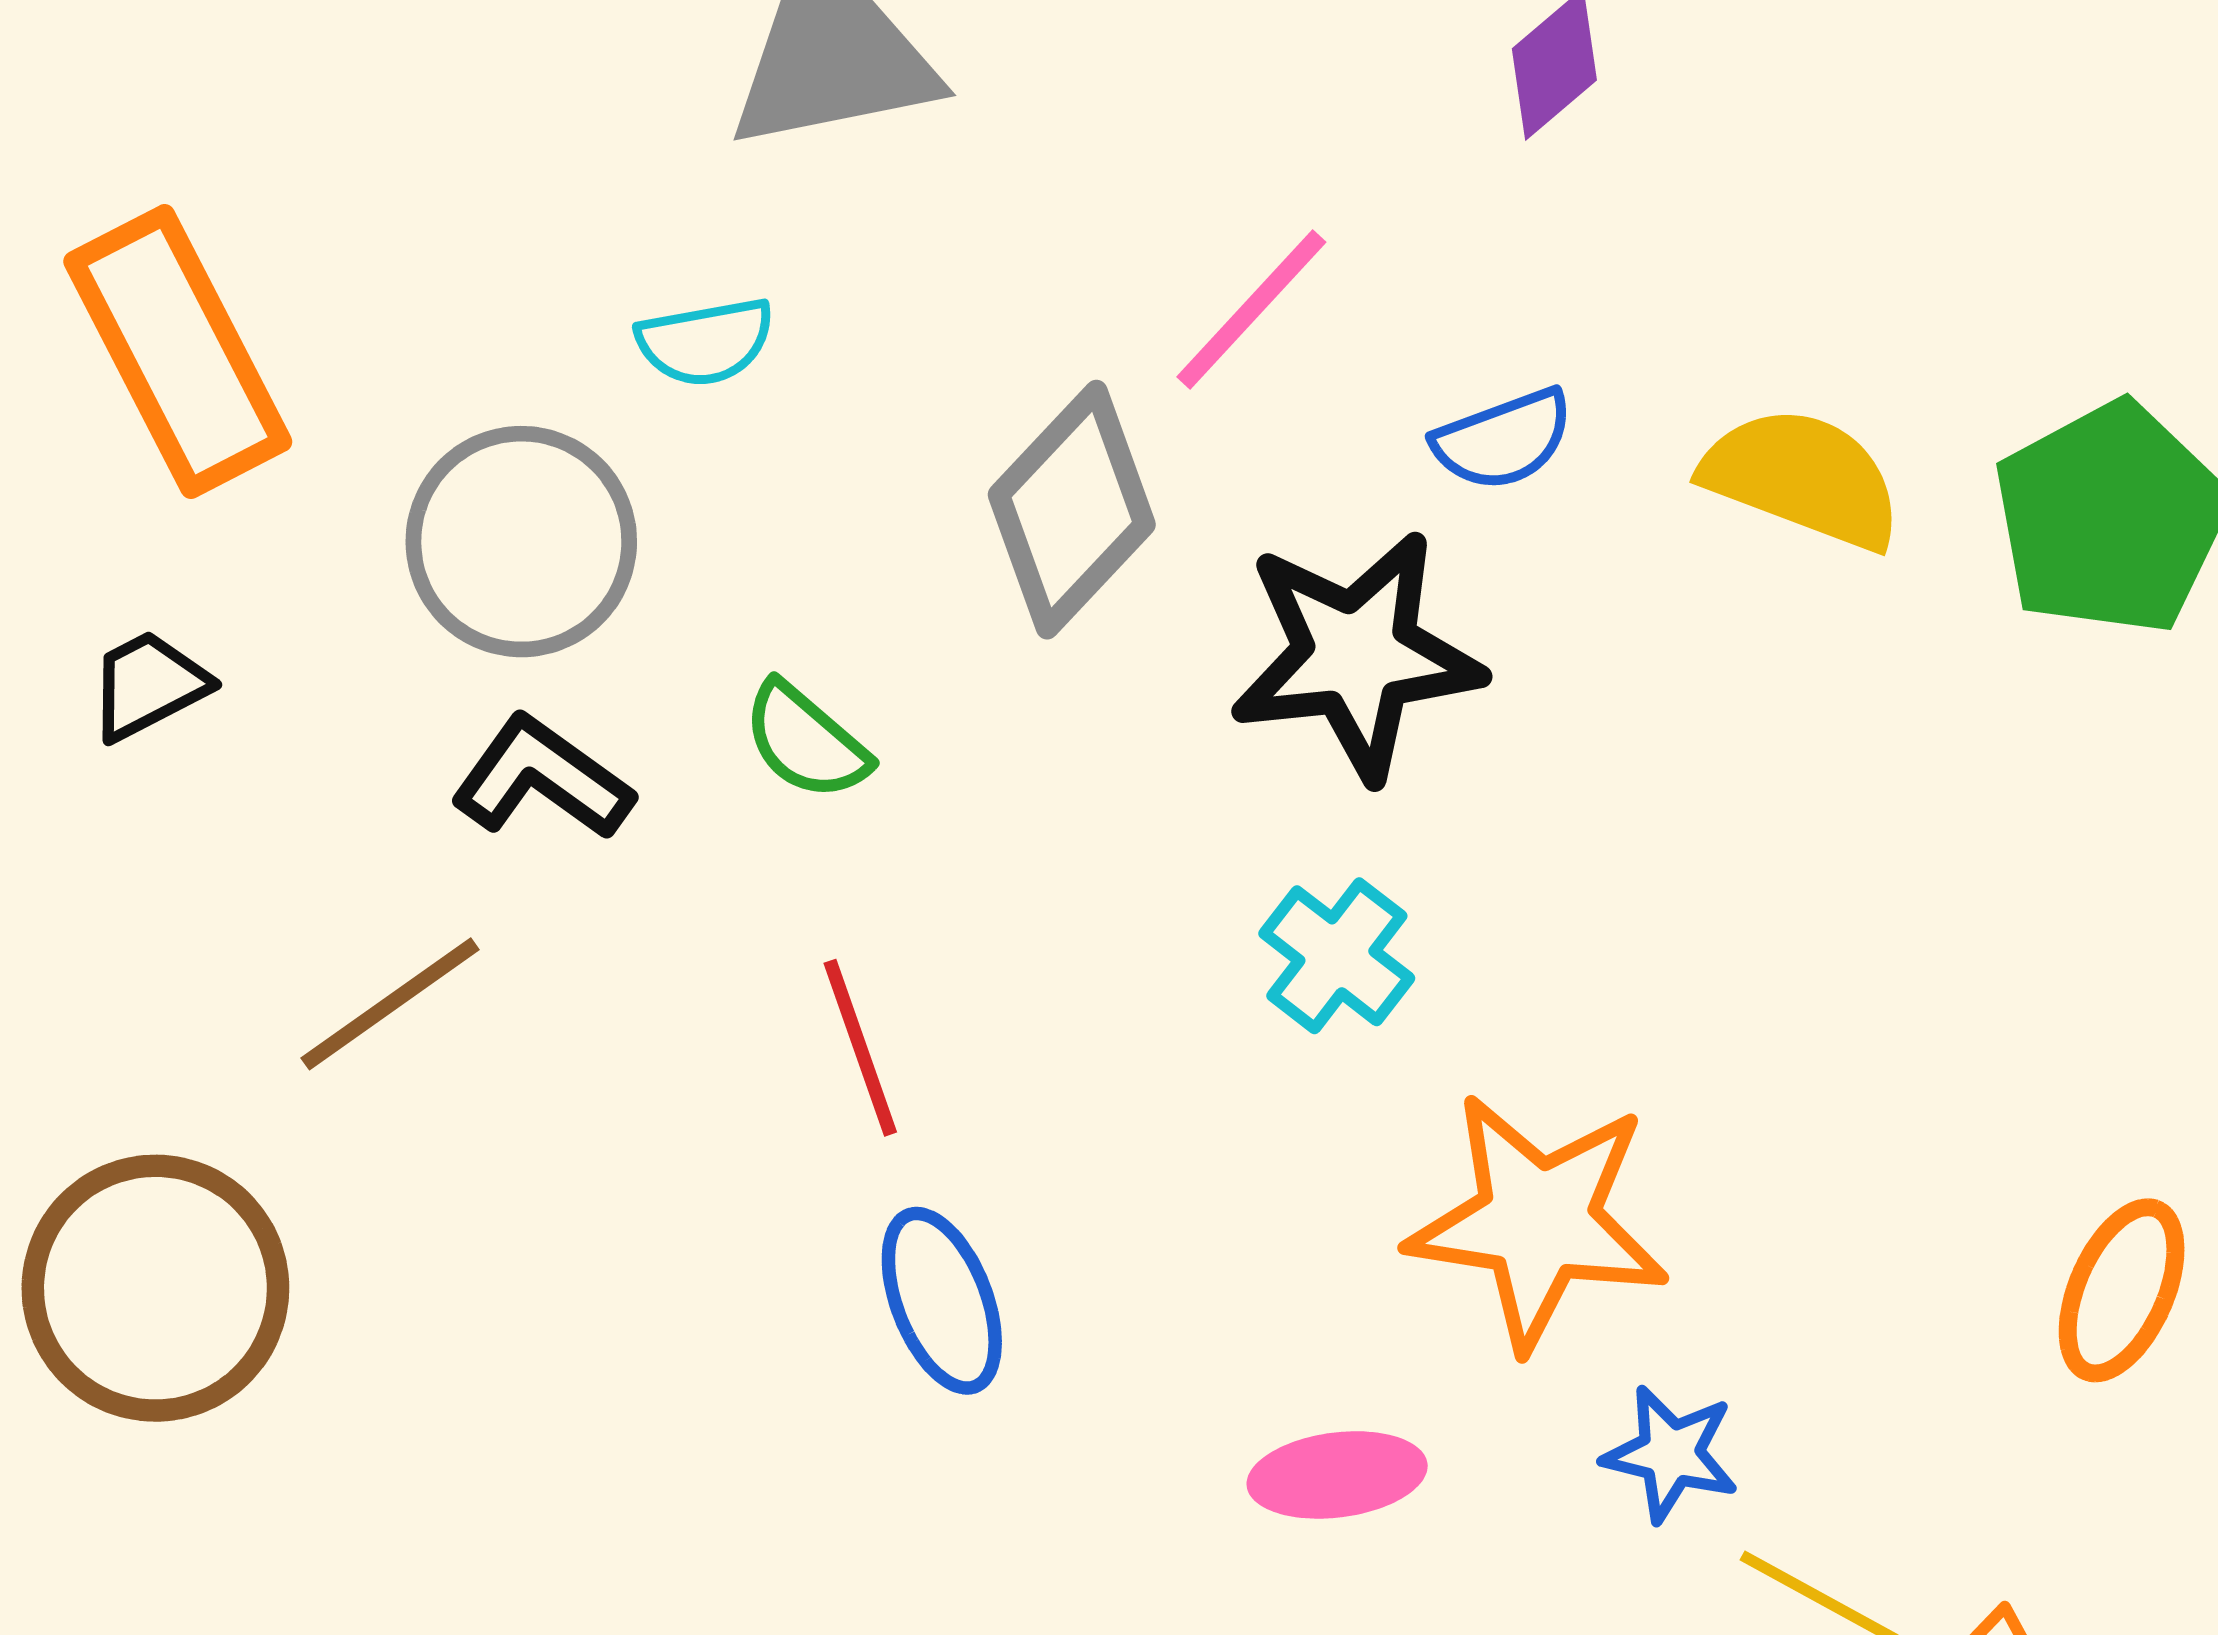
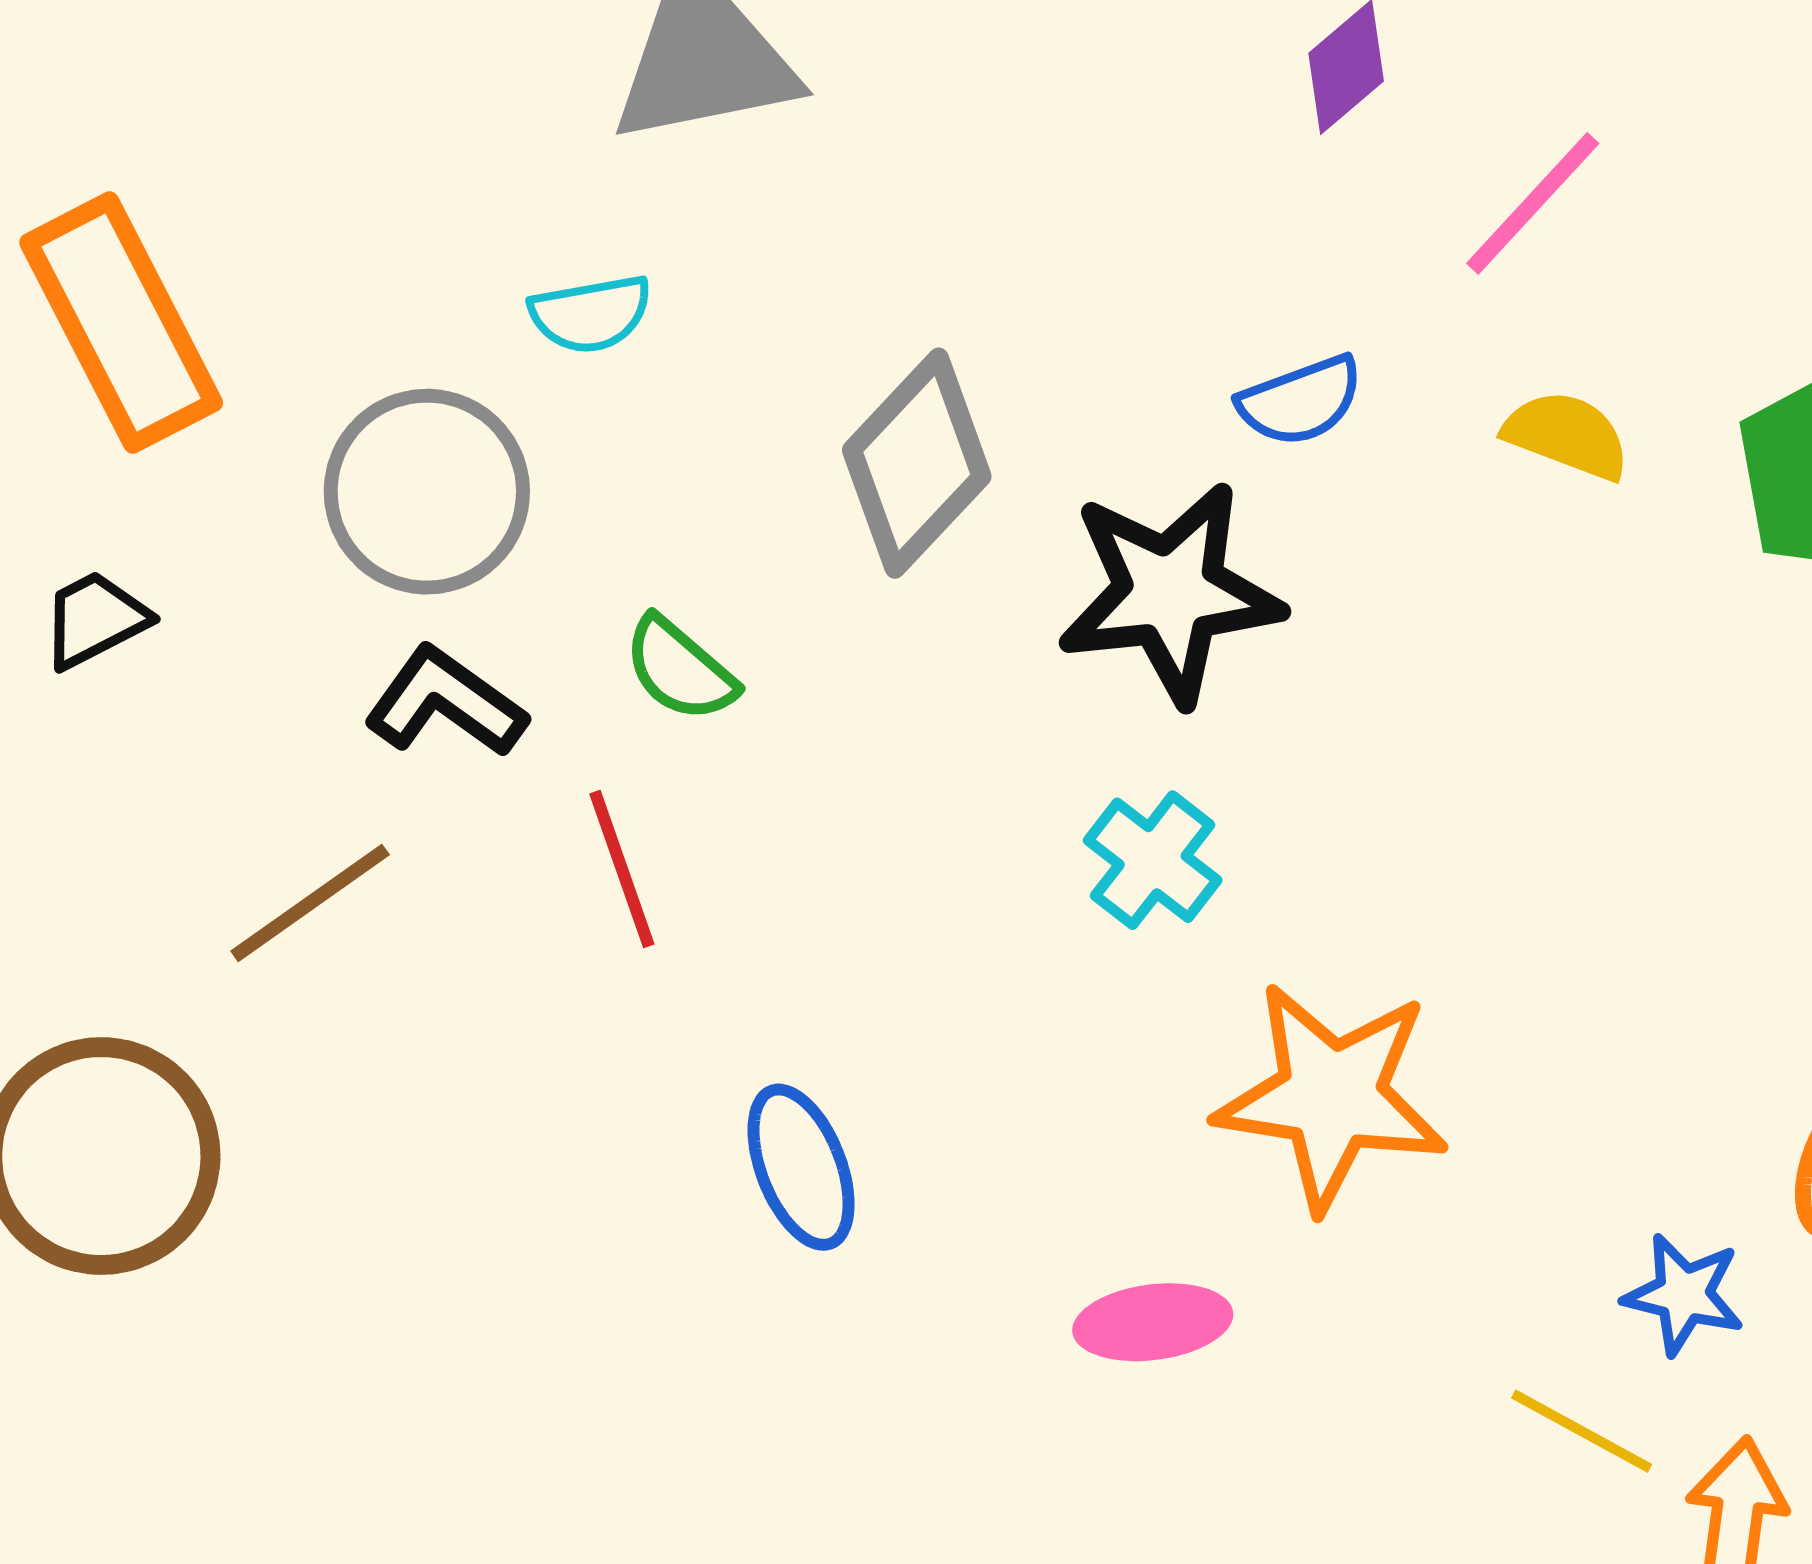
pink line: (1251, 310) -> (1533, 203), moved
yellow semicircle: (1802, 478) -> (1567, 435), size x0.7
red line: (860, 1048) -> (622, 869), moved
blue star: (1671, 1454) -> (1684, 1294), moved

